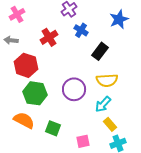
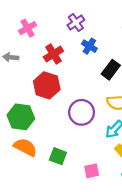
pink cross: (17, 14) -> (28, 28), moved
red hexagon: (26, 65) -> (47, 85), moved
green hexagon: (35, 93) -> (21, 117), moved

